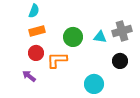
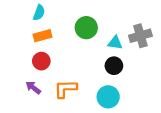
green circle: (73, 37) -> (86, 28), moved
orange L-shape: (57, 60) -> (66, 89), moved
black circle: (120, 61) -> (114, 66), moved

